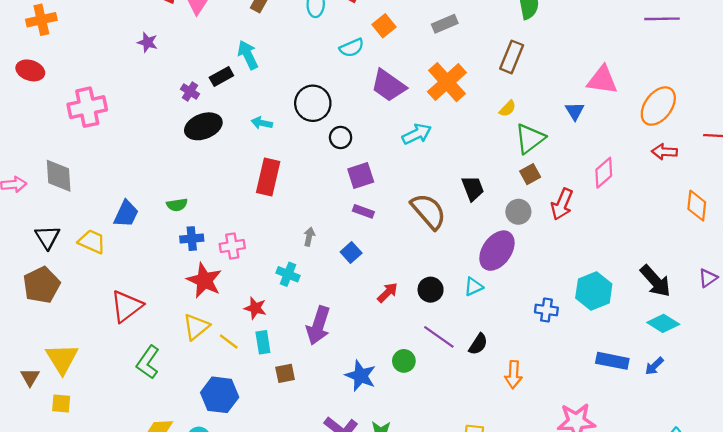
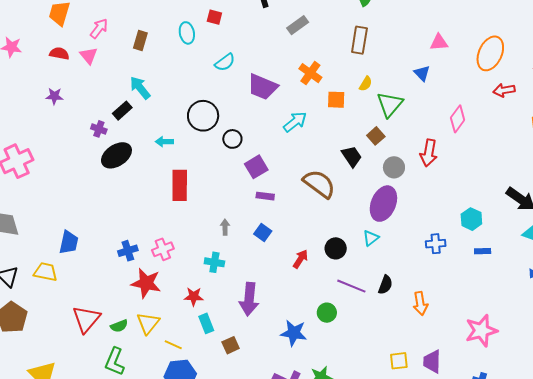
orange square: (384, 26) -> (336, 100), moved, turned -36
pink triangle: (602, 80) -> (439, 42), size x0.7
orange cross: (447, 82) -> (310, 73), size x0.7
brown square: (530, 174) -> (376, 136), moved
green semicircle: (177, 205) -> (119, 326), moved
cyan hexagon: (594, 291) -> (471, 219), size x0.7
yellow line: (229, 341) -> (173, 345), moved
blue rectangle: (612, 361) -> (483, 251), moved, size x0.6

